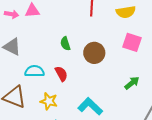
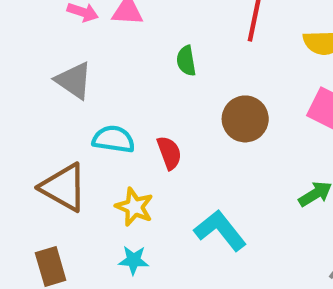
green semicircle: (65, 44) -> (186, 61), moved

